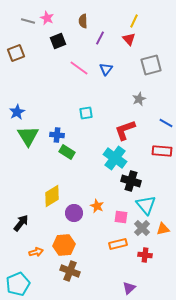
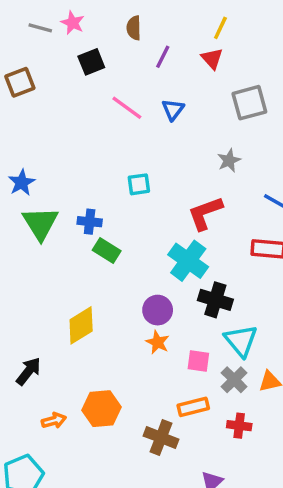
purple circle: (74, 213) -> (158, 310), moved
brown cross: (70, 271) -> (161, 438), moved

